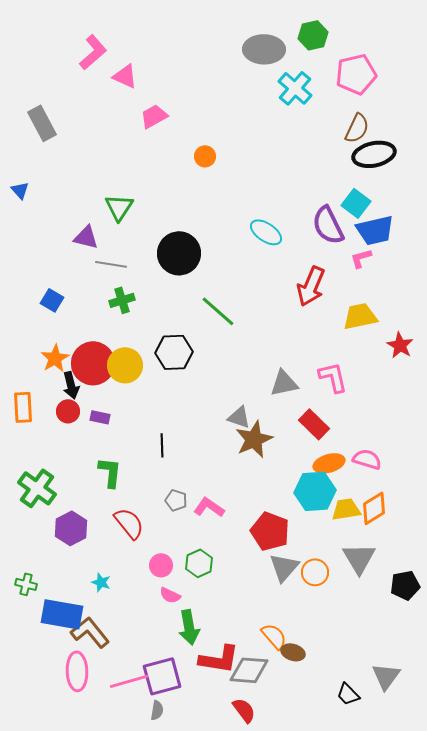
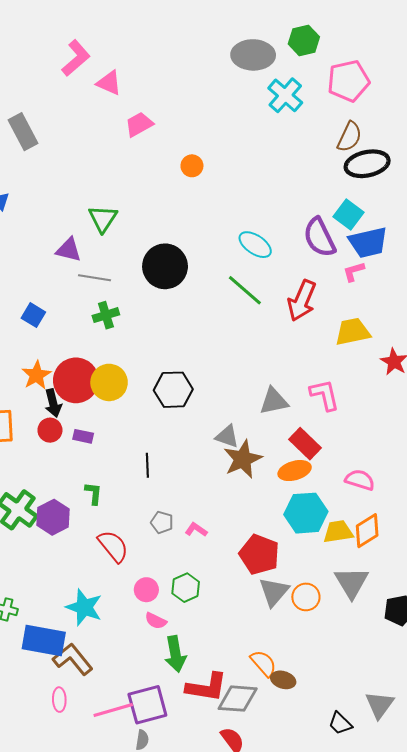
green line: (218, 311) -> (245, 290), moved
black hexagon: (174, 352) -> (173, 390), moved
orange ellipse: (329, 463) -> (295, 471), moved
green L-shape: (110, 472) -> (93, 493), size x0.7
pink L-shape: (209, 507) -> (196, 530), size x0.7
purple hexagon: (71, 528) -> (53, 517), moved
cyan star: (101, 582) -> (84, 607), size x1.8
pink ellipse: (77, 671) -> (59, 700), size x0.6

